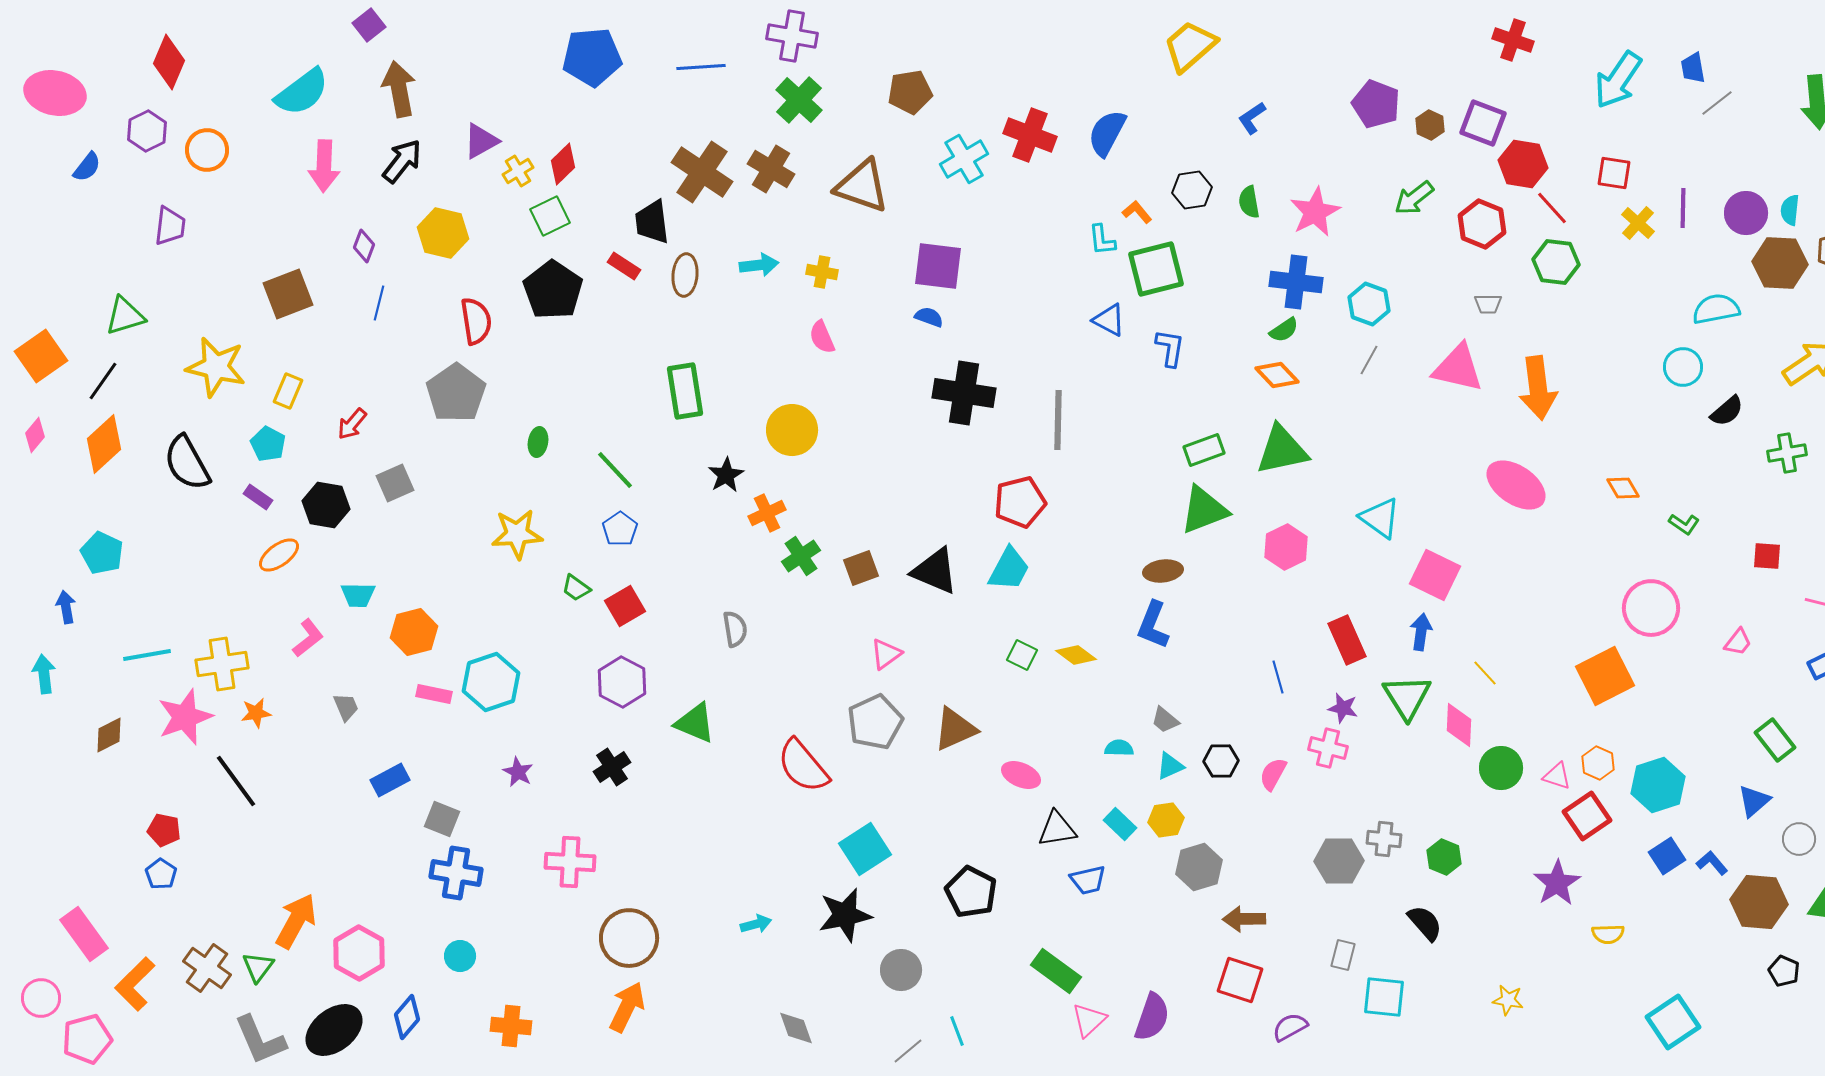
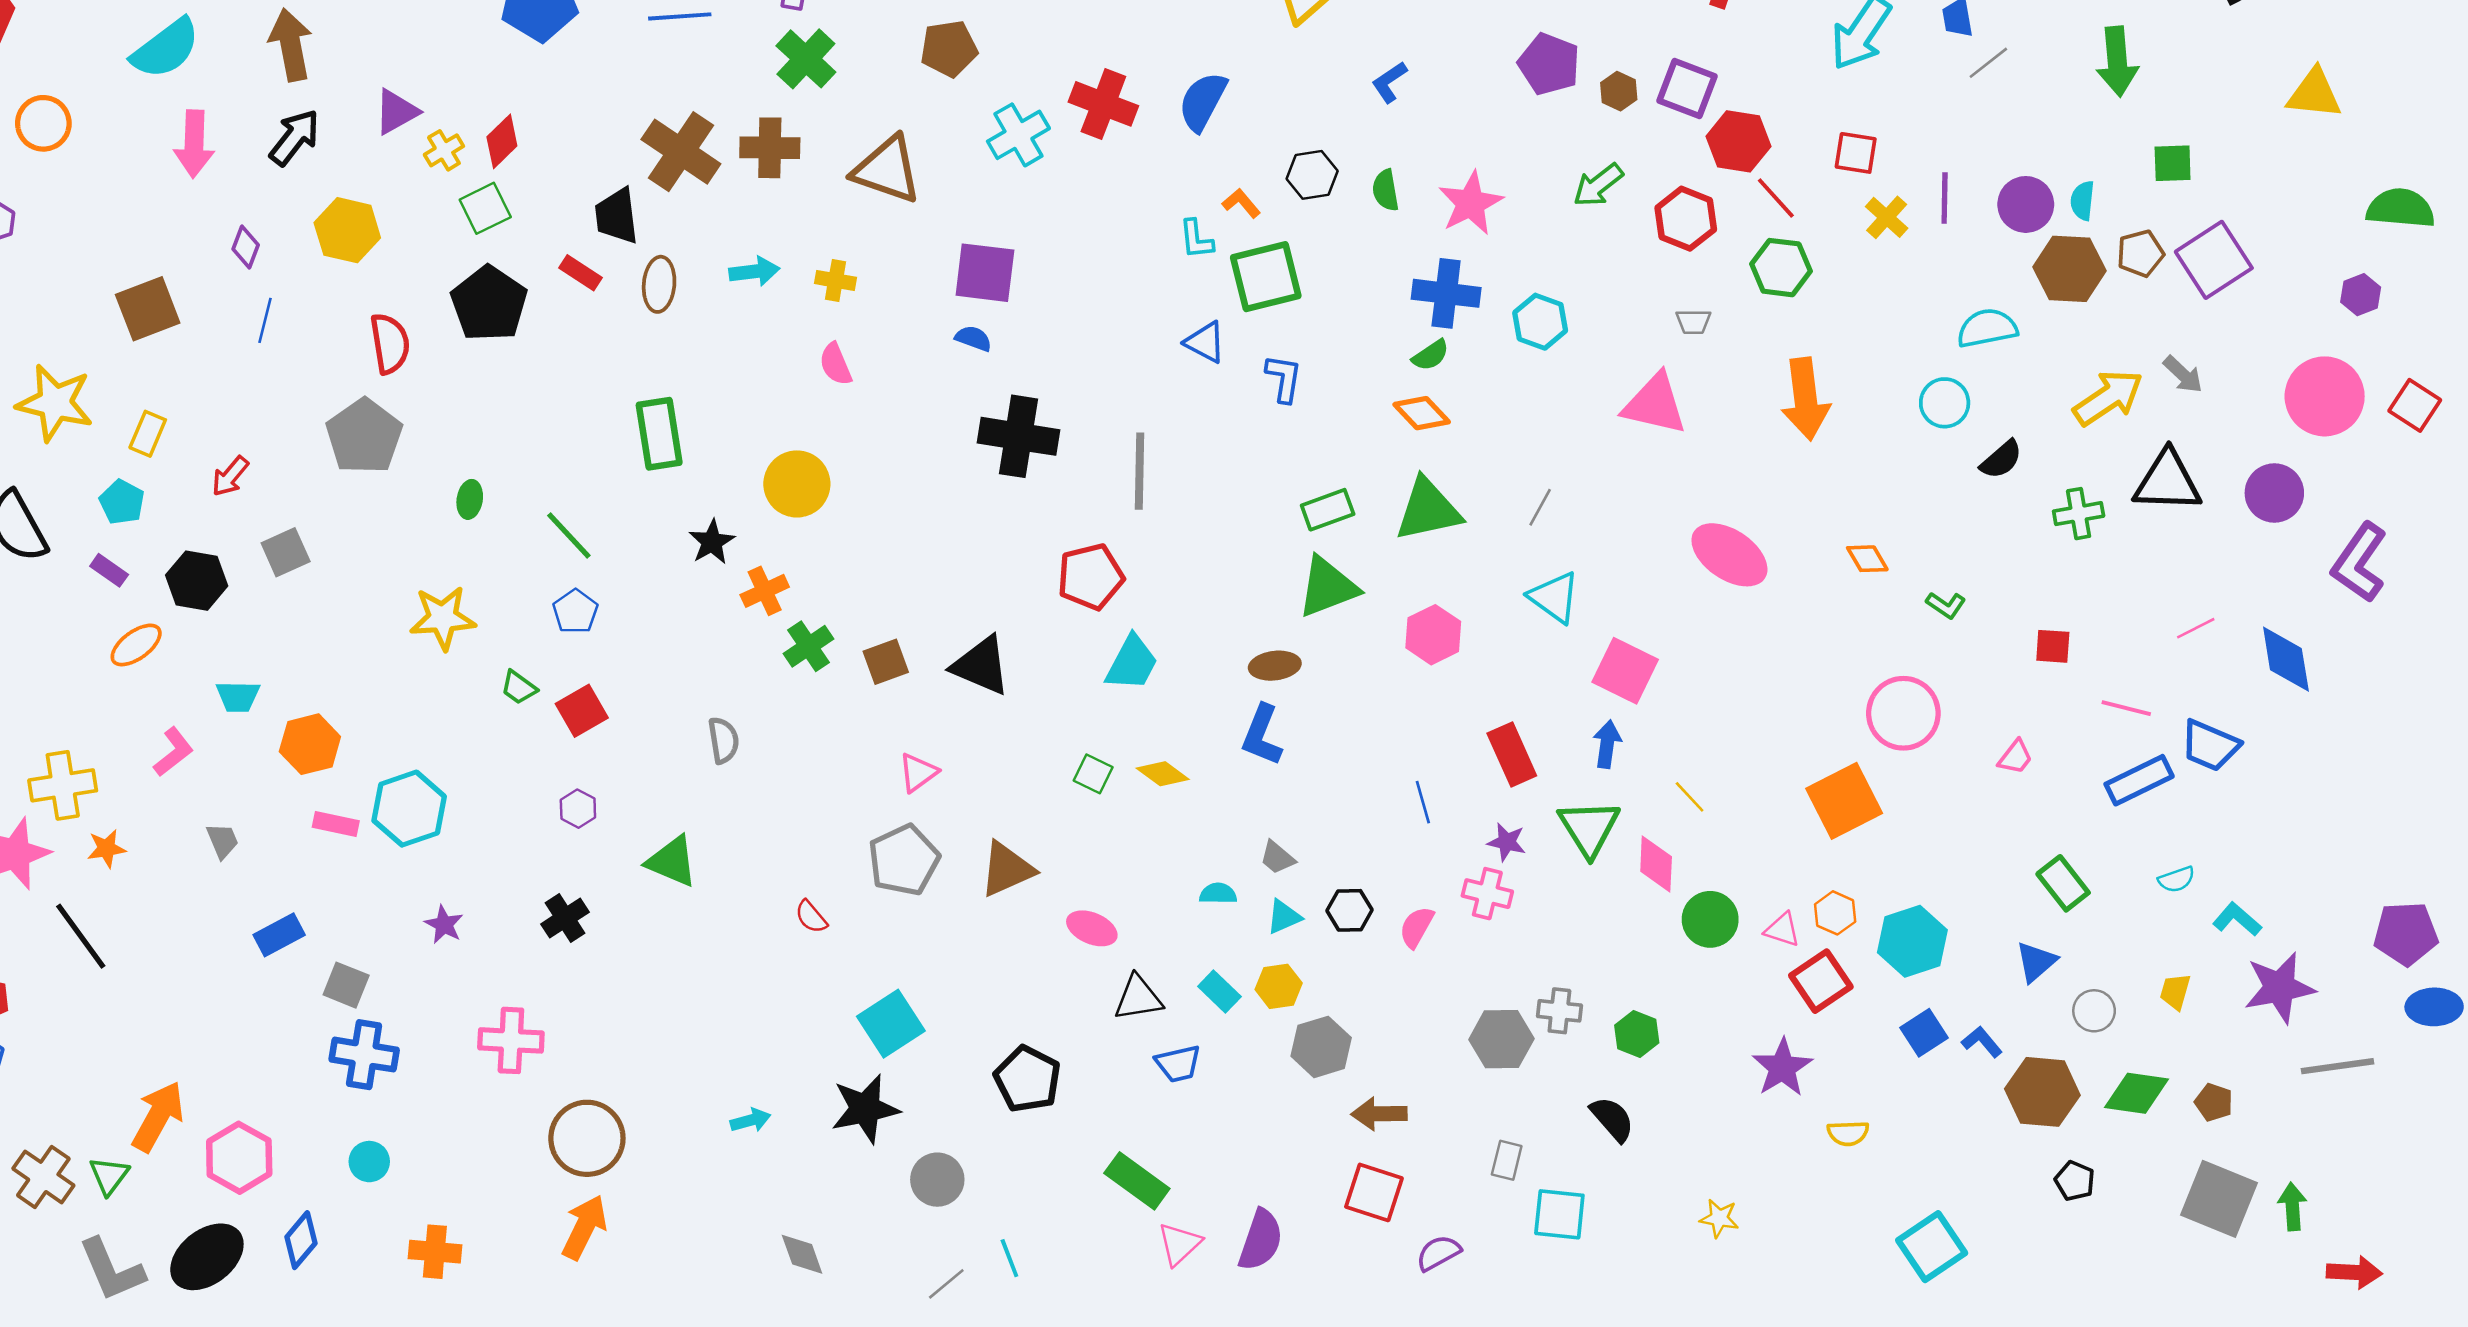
brown cross: (771, 169) -> (770, 148), turned -30
gray line: (1369, 360) -> (1540, 507), moved
orange arrow: (1538, 388) -> (1805, 399), moved
cyan trapezoid: (1009, 569) -> (1132, 663), moved
purple hexagon: (622, 682) -> (578, 809), size x0.6
red semicircle: (803, 766) -> (811, 917), size x0.5

